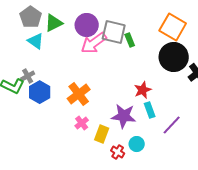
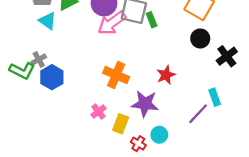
black circle: (174, 57) -> (200, 38), size x0.6
orange cross: (79, 94) -> (116, 75), moved, turned -30
cyan rectangle: (150, 110) -> (215, 97), moved

